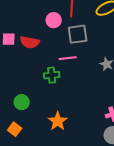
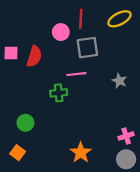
red semicircle: (30, 42) -> (34, 56), turned -84
orange star: (58, 121) -> (81, 153), moved

